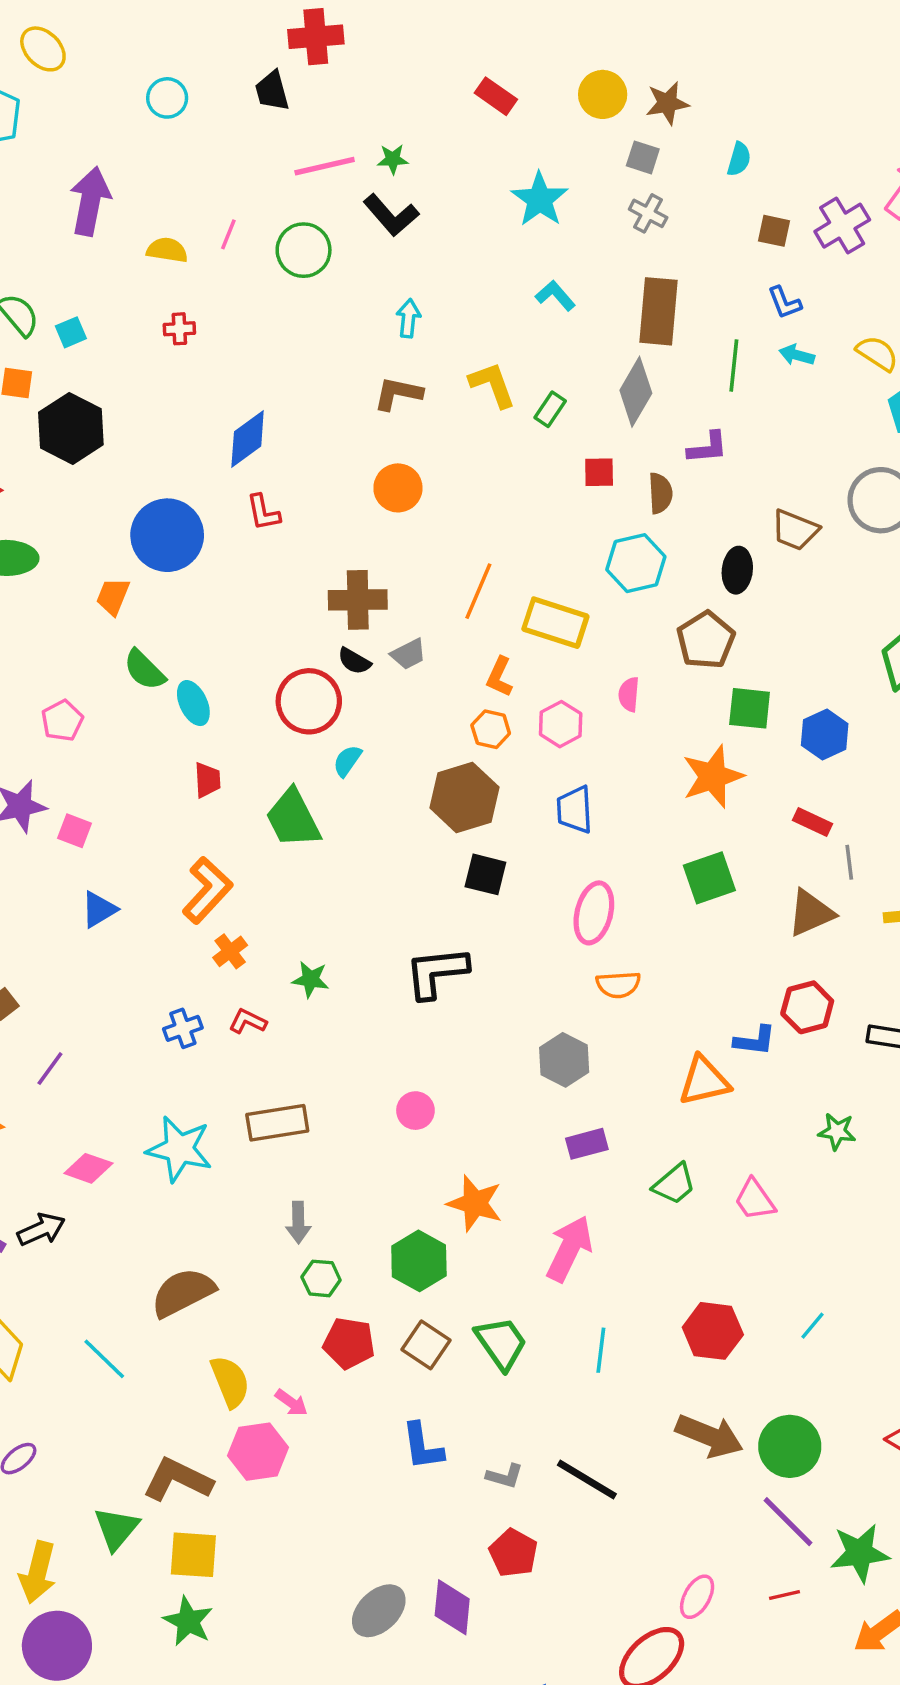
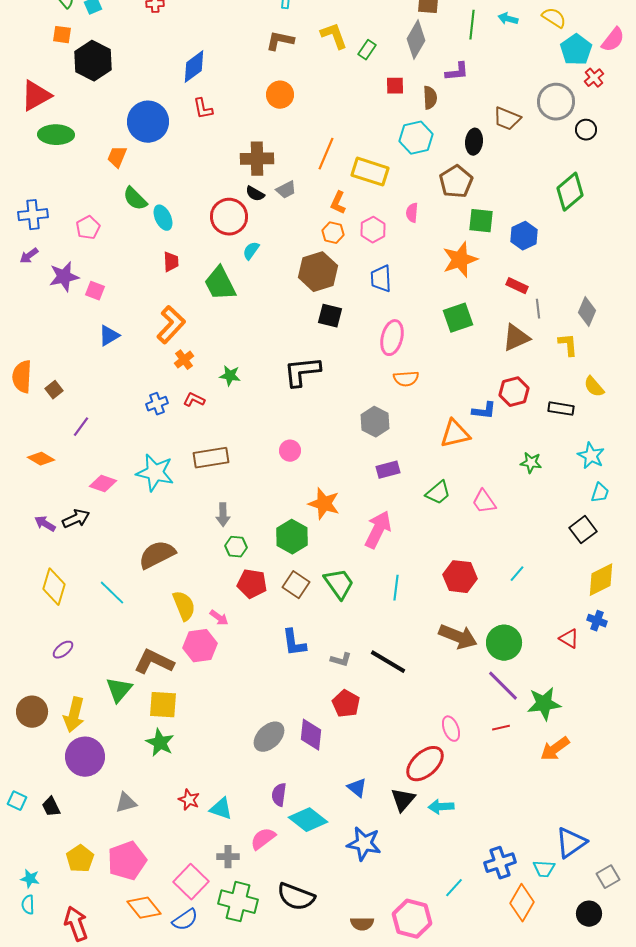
pink ellipse: (697, 1597) -> (451, 729), turned -50

